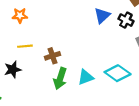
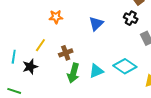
orange star: (20, 15) -> (56, 17), moved
blue triangle: (102, 16) -> (96, 24), moved
yellow line: (25, 46) -> (40, 45), turned -48

